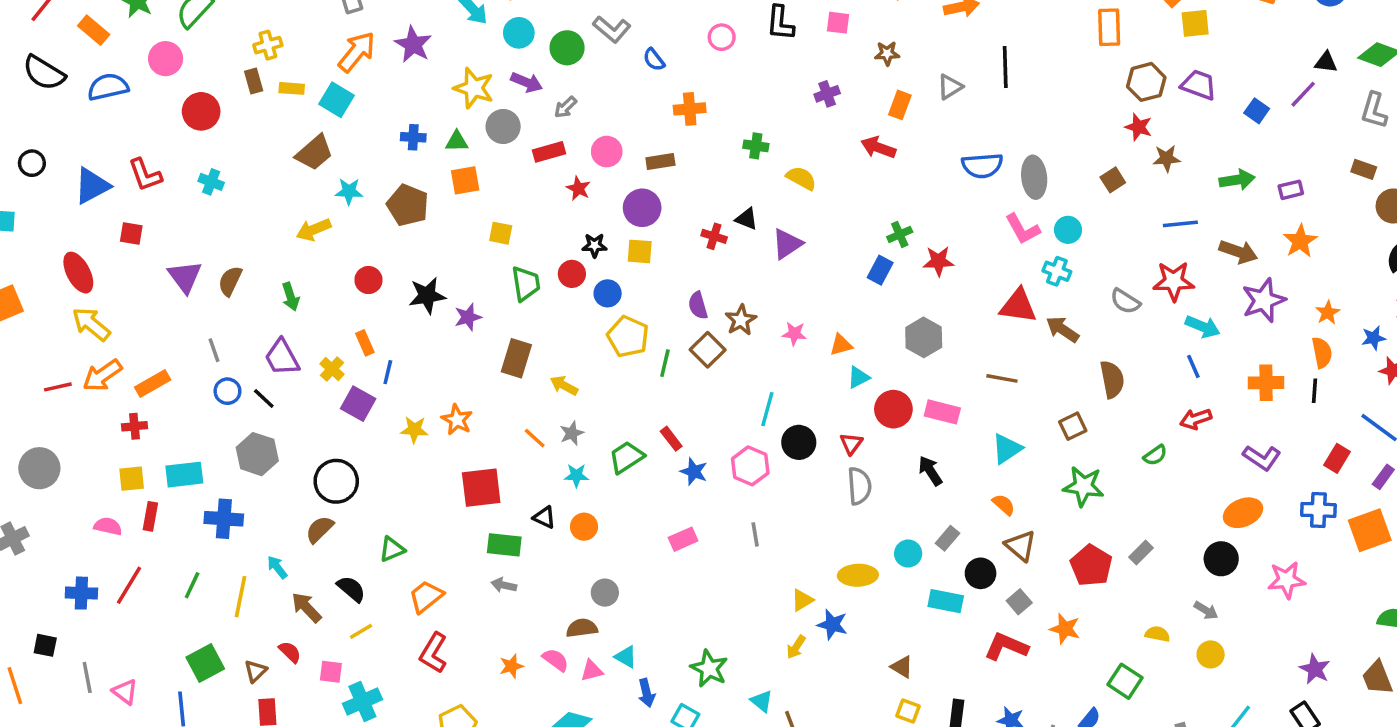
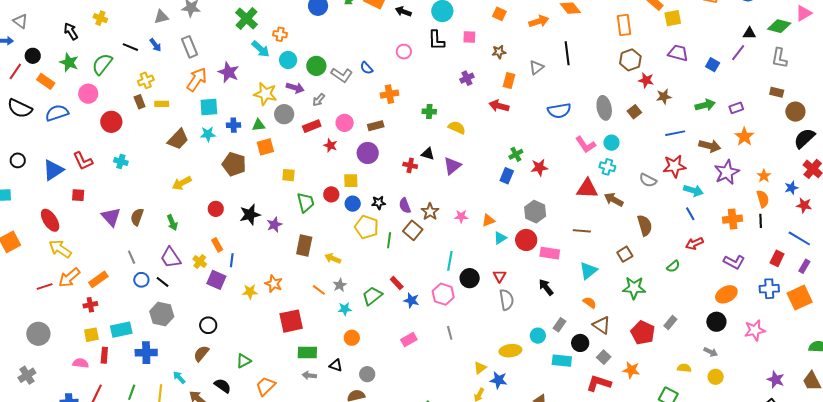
gray L-shape: (612, 29) -> (342, 75), moved
brown hexagon: (1146, 82) -> (630, 60), moved
cyan square: (337, 100) -> (209, 107), moved, turned -30
gray ellipse: (1034, 177) -> (604, 108), moved
cyan star: (349, 191) -> (208, 134), moved
black star: (594, 245) -> (379, 203), moved
yellow square: (640, 251) -> (351, 181), moved
red circle: (893, 409) -> (526, 240), moved
black circle: (336, 481) -> (208, 325), size x0.7
black triangle: (544, 517) -> (336, 365), moved

